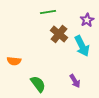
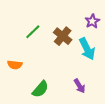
green line: (48, 12) -> (33, 32), moved, turned -35
green semicircle: (38, 84) -> (40, 89), turned 78

